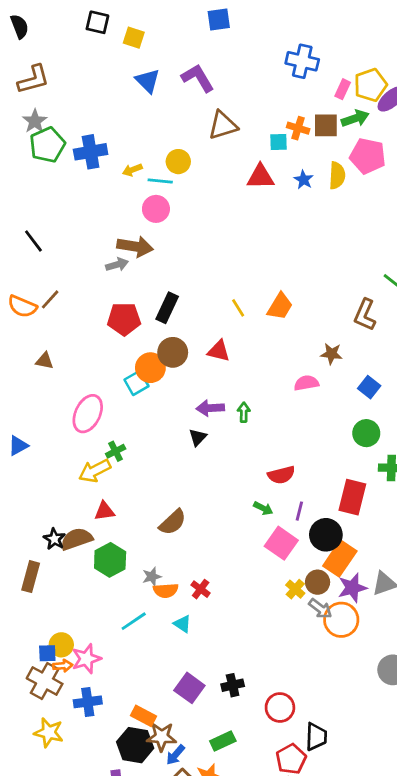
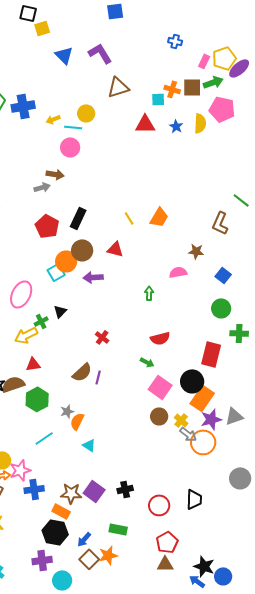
yellow square: (134, 38) -> (42, 28), moved, turned -35
blue cross: (302, 61) -> (175, 41), size x0.6
brown arrow: (135, 247) -> (55, 174), size x0.7
red pentagon: (124, 319) -> (47, 226), turned 30
purple arrow: (210, 408) -> (93, 277), moved
green arrow: (244, 412) -> (149, 293), moved
black triangle: (198, 437) -> (60, 311), moved
purple line: (299, 511) -> (98, 377), moved
brown circle: (318, 582) -> (159, 416), moved
red cross: (201, 589) -> (102, 337), moved
yellow cross: (295, 589) -> (181, 420), moved
orange semicircle: (166, 590) -> (77, 421), turned 120
cyan line: (134, 621) -> (44, 438), moved
blue cross: (88, 702) -> (34, 489), moved
brown star: (162, 737) -> (71, 493), moved
black trapezoid: (316, 737) -> (194, 499), moved
green rectangle: (223, 741) -> (118, 529), turned 36

